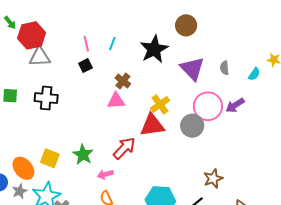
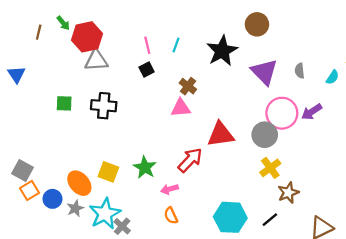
yellow cross: (160, 104) -> (270, 168), moved

